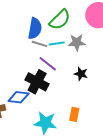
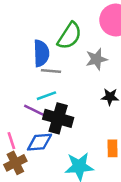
cyan line: (57, 43) -> (46, 96), moved
purple line: (48, 64) -> (36, 111), moved

